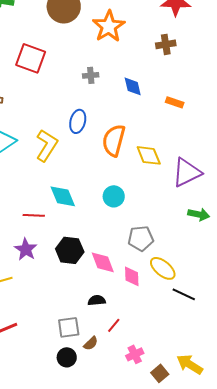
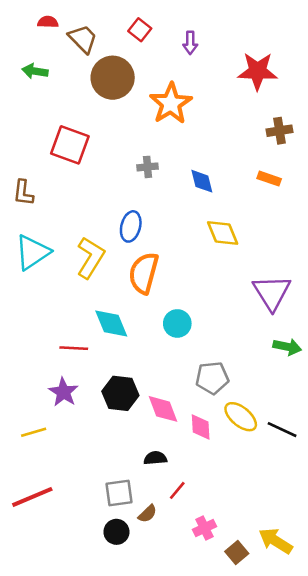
brown cross: (166, 44) -> (280, 131), moved
orange rectangle: (175, 102) -> (269, 179), moved
orange semicircle: (114, 140) -> (144, 273), moved
yellow diamond: (149, 155) -> (223, 233), moved
purple triangle: (187, 172) -> (272, 292), turned -36
black line: (184, 294) -> (282, 430), moved

